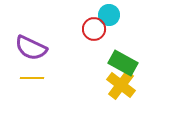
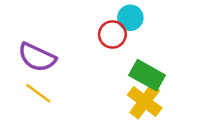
yellow line: (32, 78) -> (38, 93), turned 35

